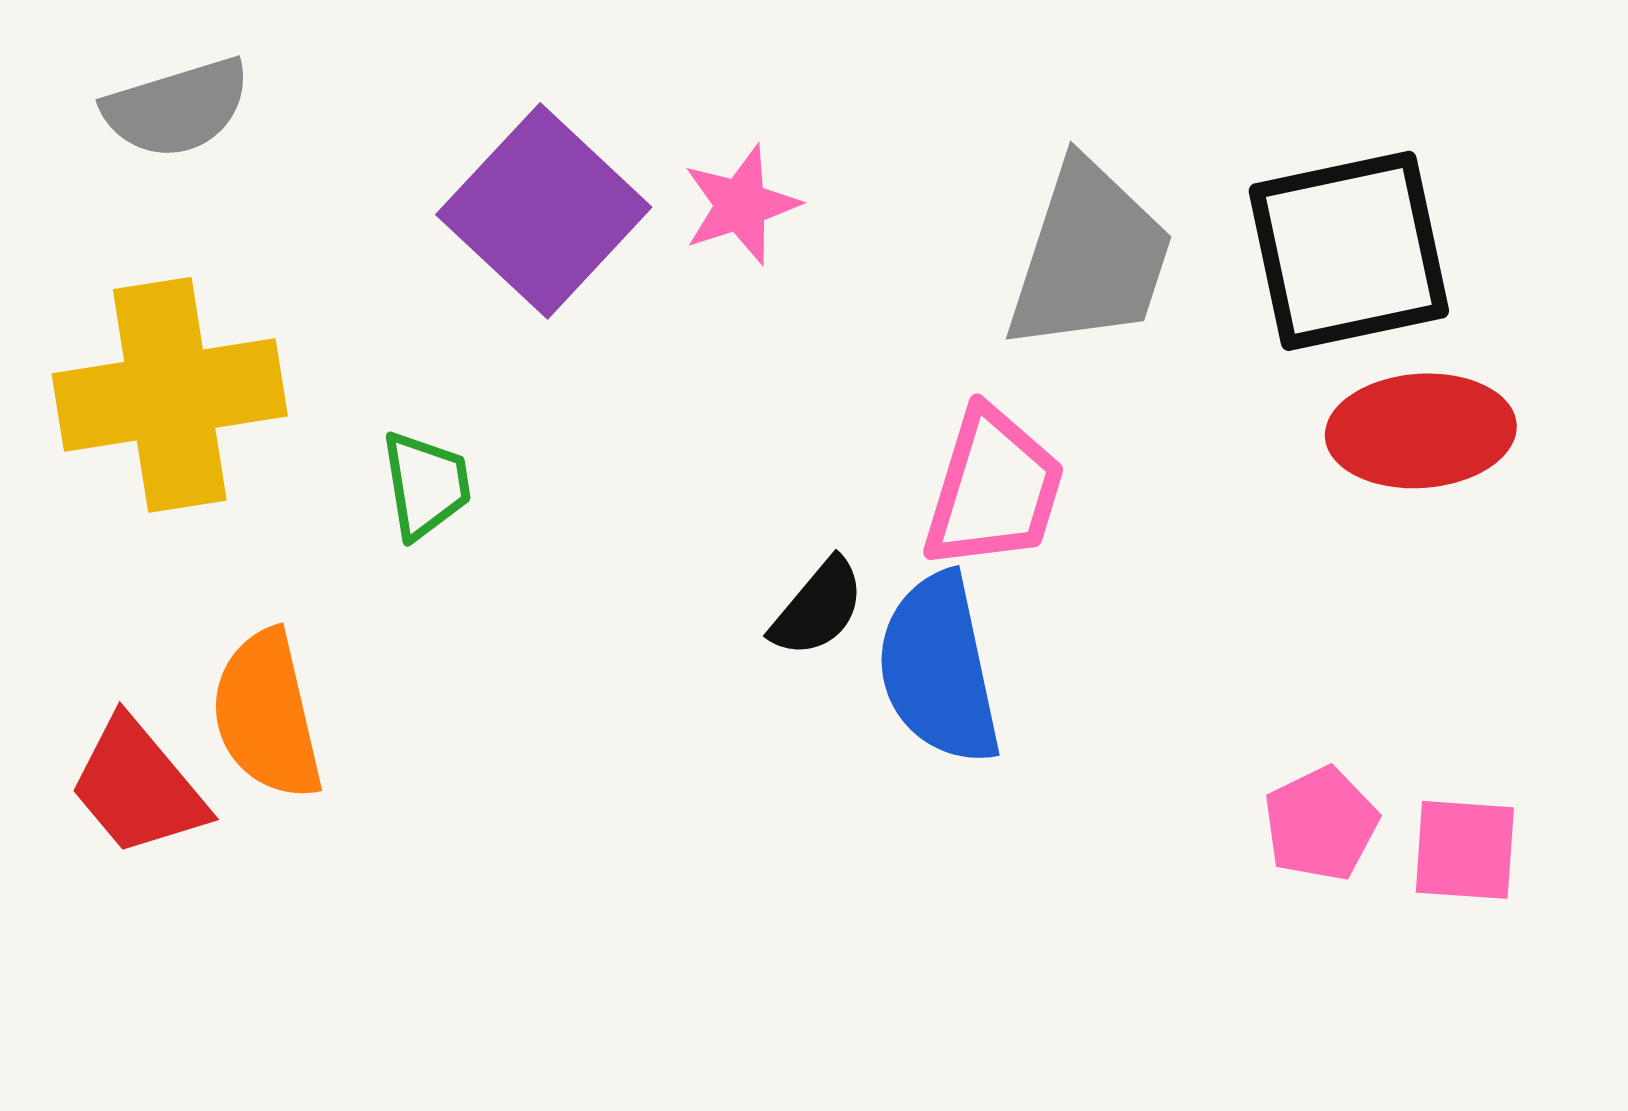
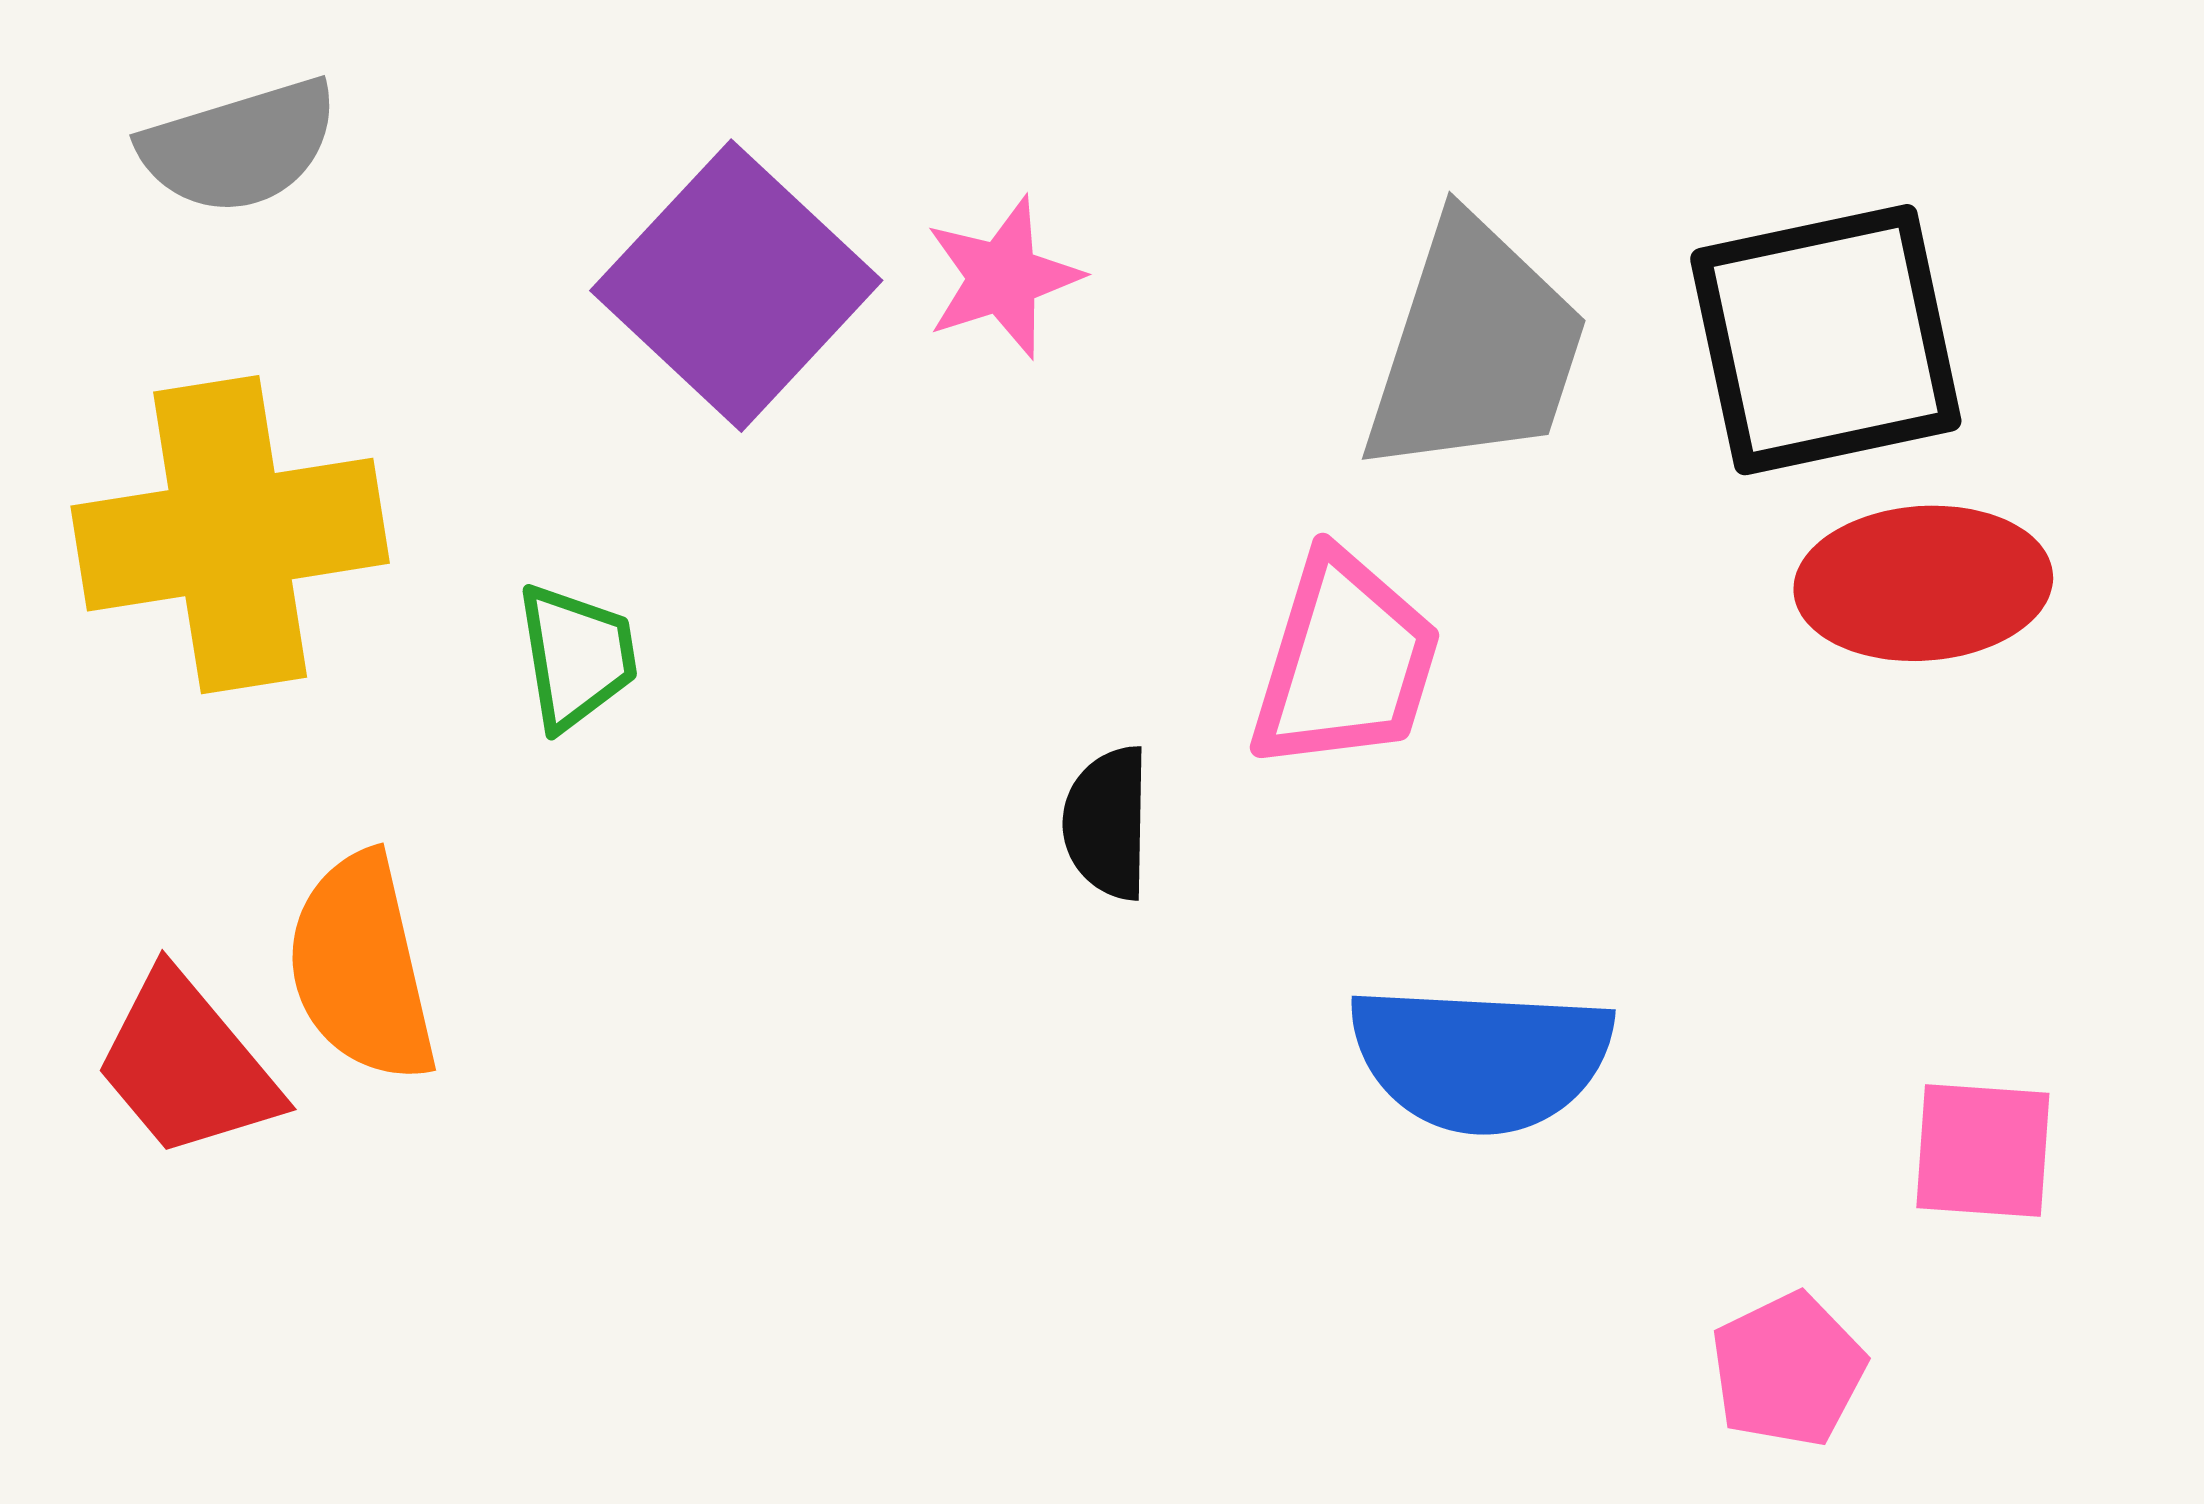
black semicircle: (818, 608) -> (1107, 823), turned 141
blue semicircle: (939, 669) -> (1481, 1058), moved, turned -75
pink pentagon: (1321, 824) -> (1788, 1370), moved

